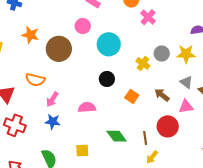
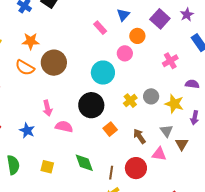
pink cross: (148, 17) -> (170, 61), moved
pink circle: (83, 26) -> (125, 53), moved
orange star: (30, 35) -> (31, 41), turned -30
black circle: (107, 79) -> (91, 105), size x1.6
orange semicircle: (35, 80) -> (25, 68), moved
pink arrow: (52, 99) -> (47, 108), moved, turned -63

